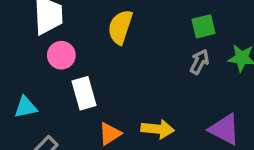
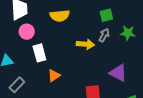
yellow semicircle: (120, 27) -> (60, 16), turned -114
yellow arrow: (158, 129) -> (85, 44), moved

